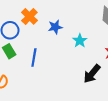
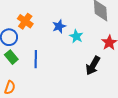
blue star: (55, 27) -> (59, 26), moved

